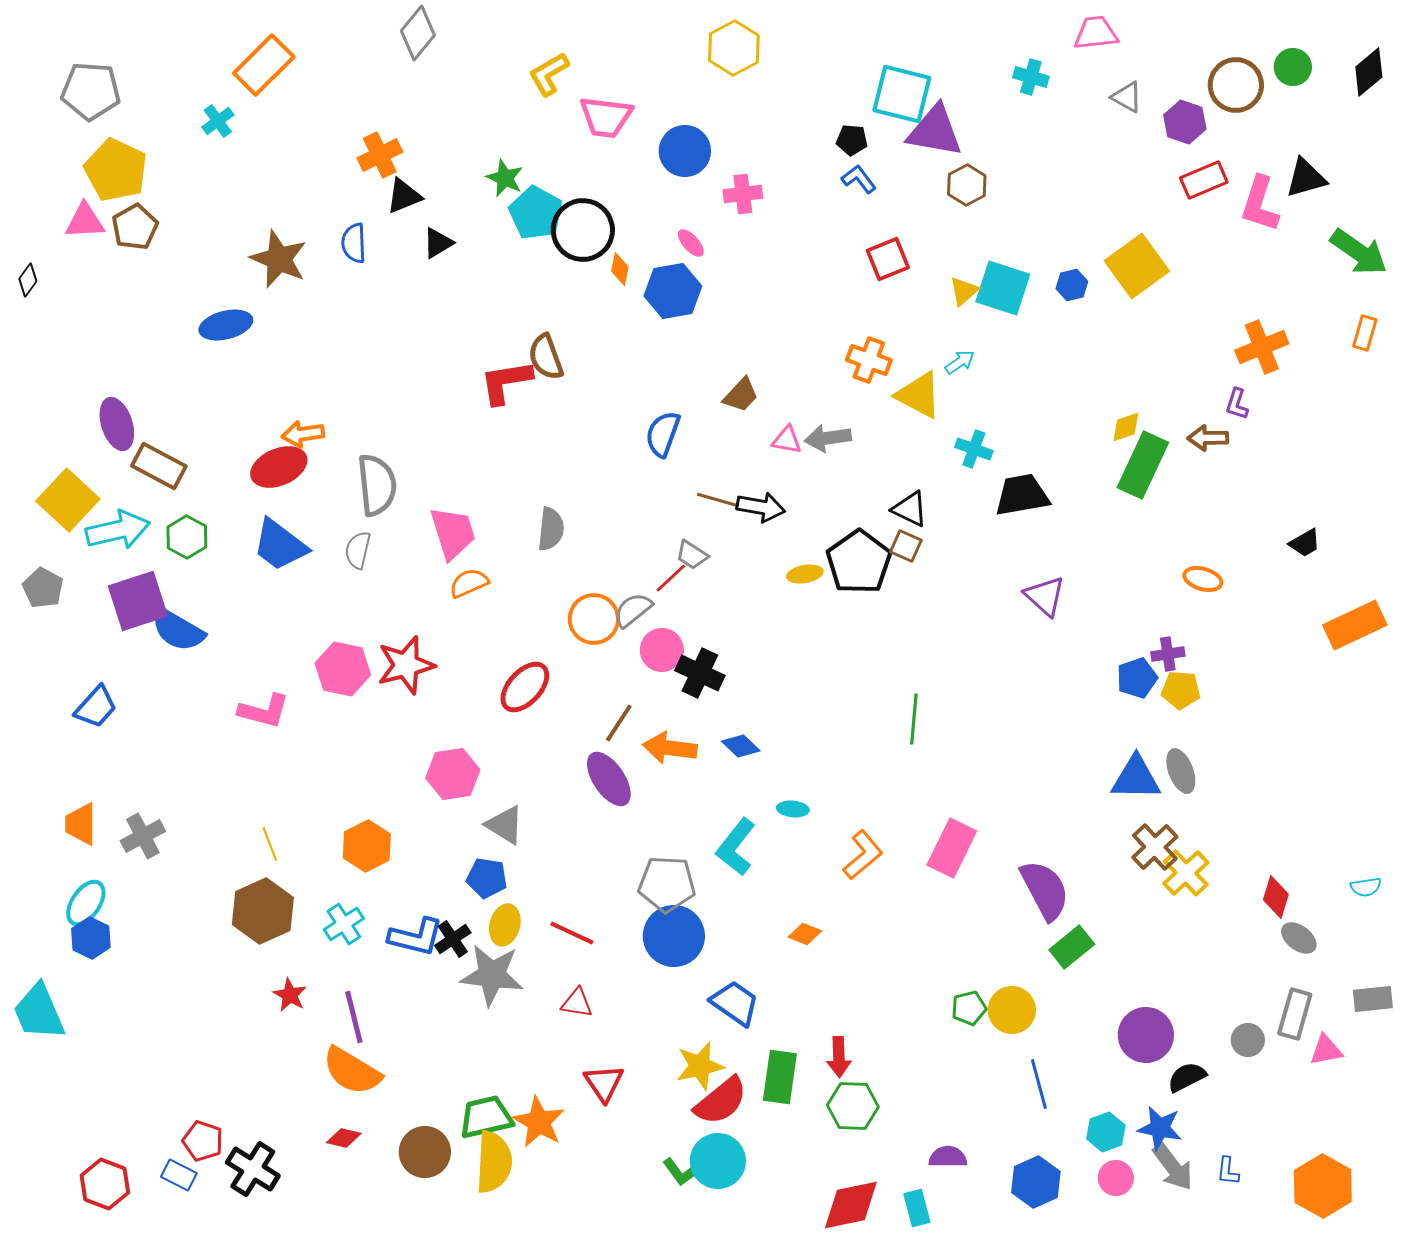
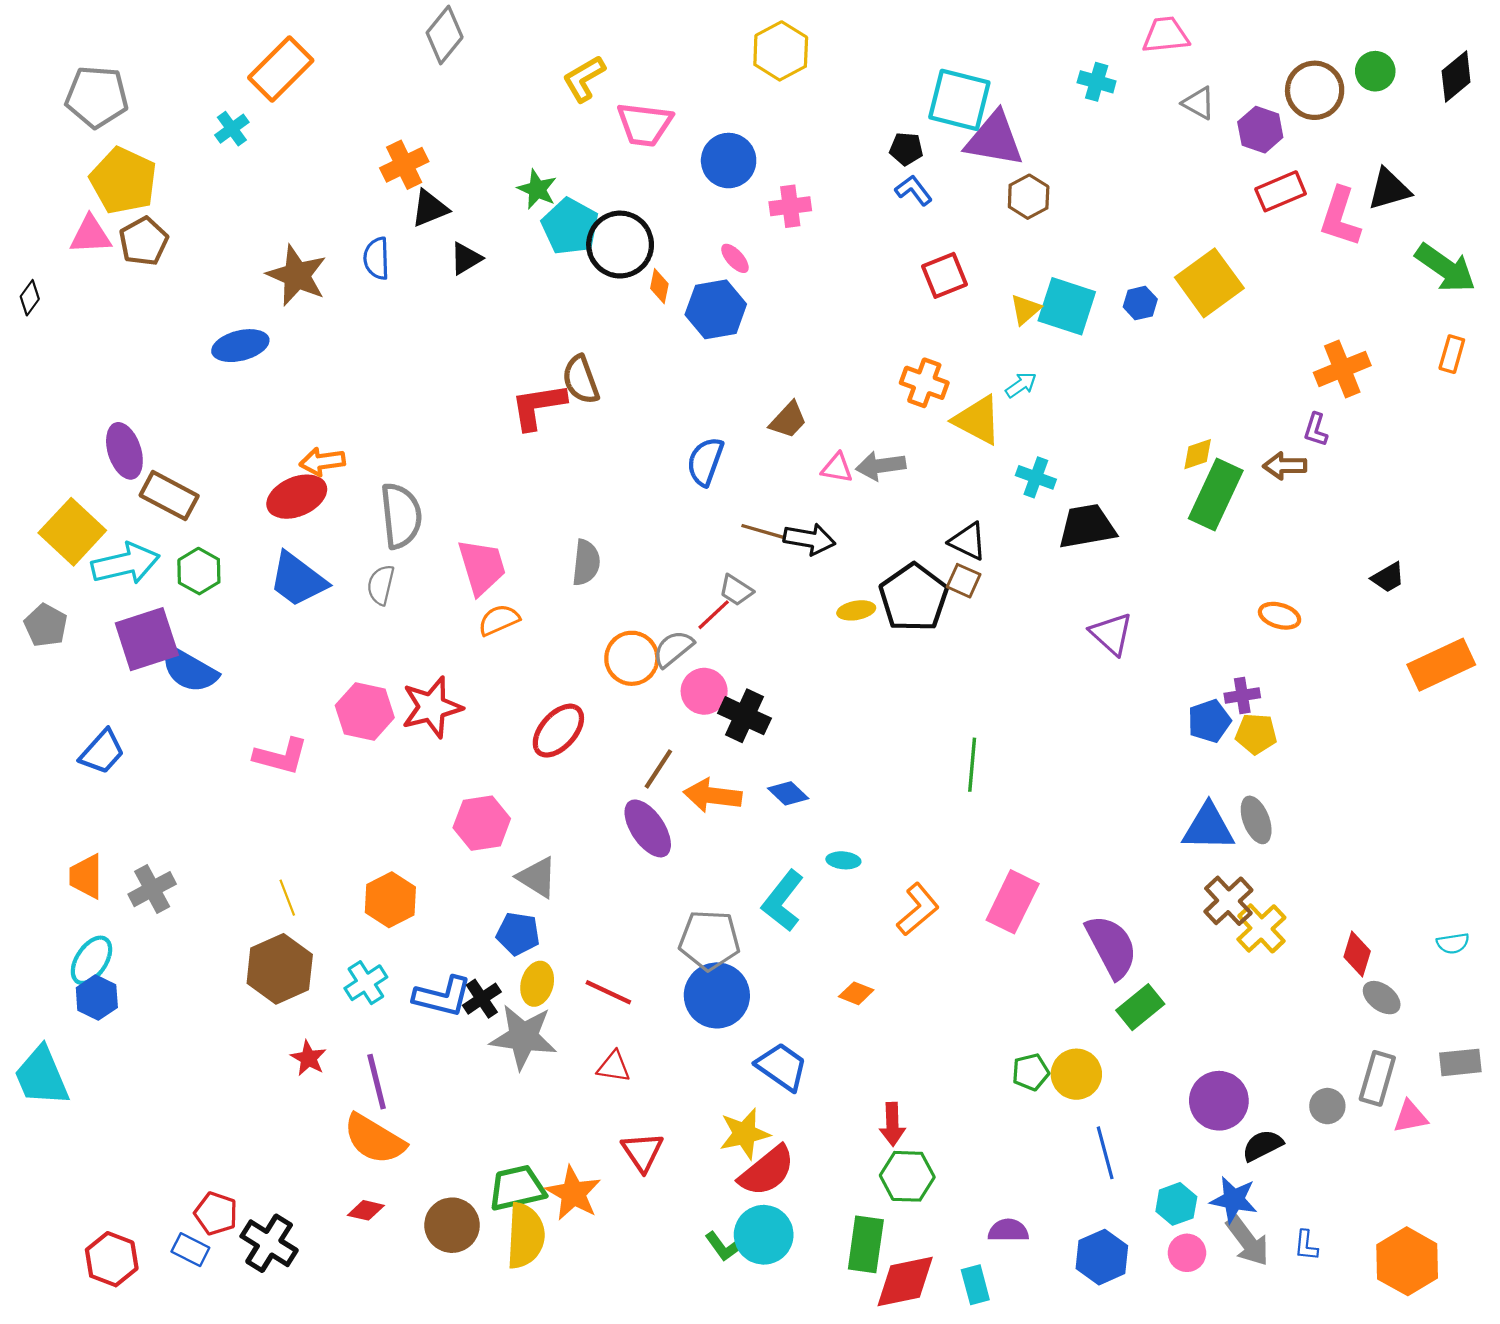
green rectangle: (780, 1077) -> (866, 1244), moved

